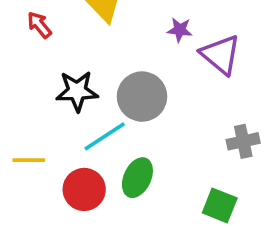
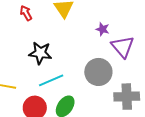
gray circle: (142, 97) -> (98, 72), moved
gray cross: (243, 141) -> (127, 97), size x1.4

